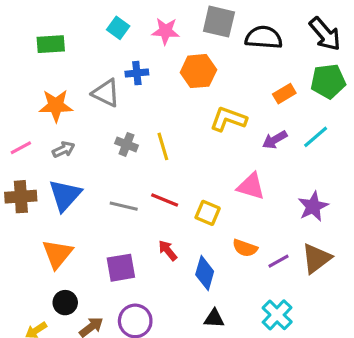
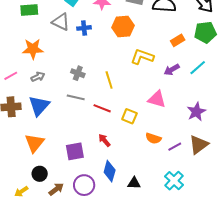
gray triangle: (106, 93) -> (61, 22), moved
yellow line: (163, 146) -> (109, 80), moved
gray line: (124, 206) -> (76, 97), moved
blue diamond: (205, 273) -> (110, 171), moved

